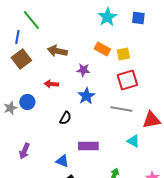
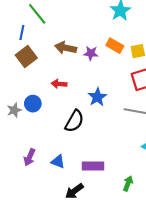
purple star: (83, 70) -> (91, 53), moved
black semicircle: (65, 118) -> (74, 121), size x1.5
purple rectangle: (88, 146) -> (93, 166), moved
blue triangle: (62, 161) -> (58, 162), moved

